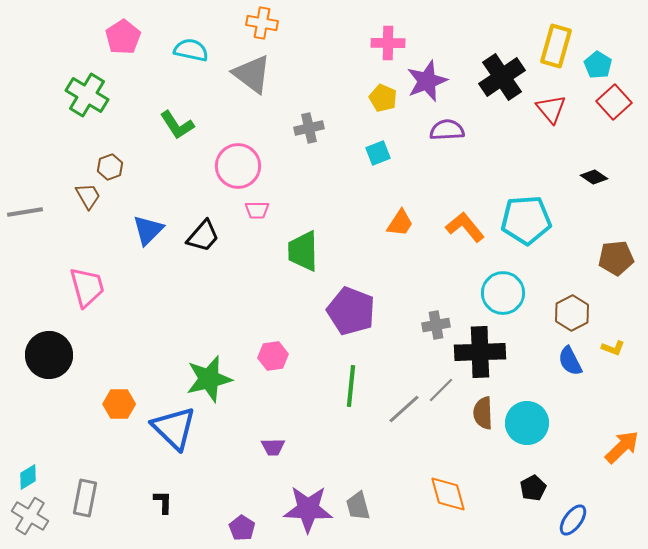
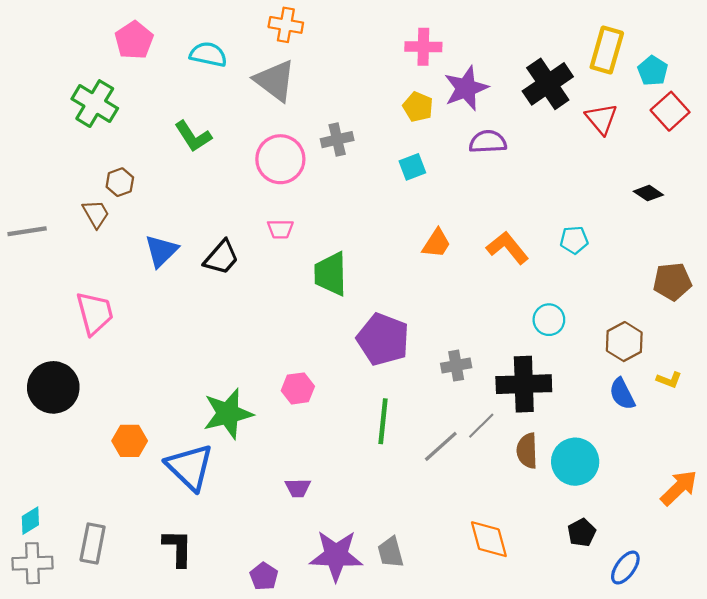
pink circle: (238, 166) -> (280, 159), moved
cyan pentagon: (526, 220) -> (574, 240), size x0.5
cyan circle: (503, 293) -> (549, 320), size x0.7
gray cross: (436, 325) -> (456, 366), moved
black L-shape: (163, 502) -> (178, 548), size x1.5
gray cross: (30, 516) -> (33, 563), turned -33

